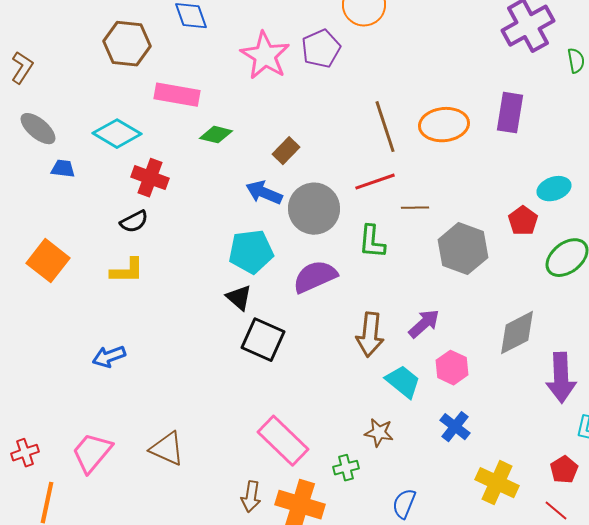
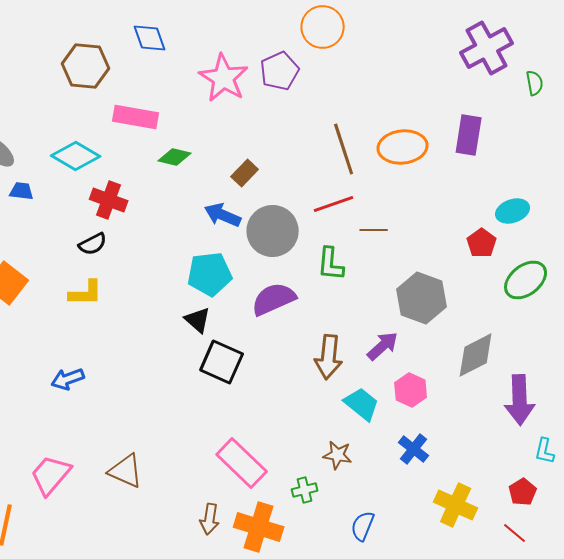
gray hexagon: (463, 249) -> (422, 298), moved

